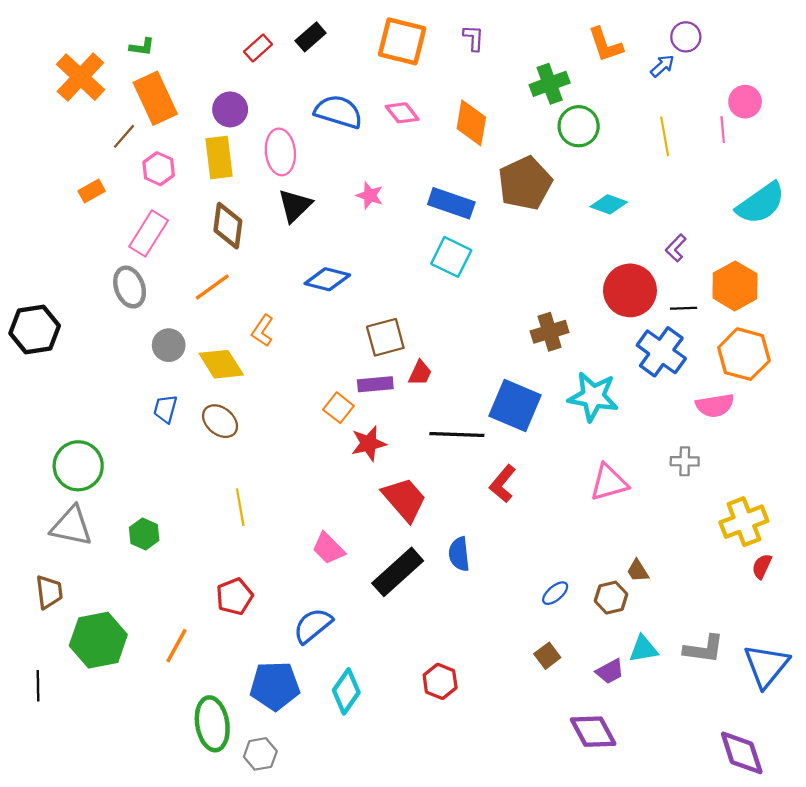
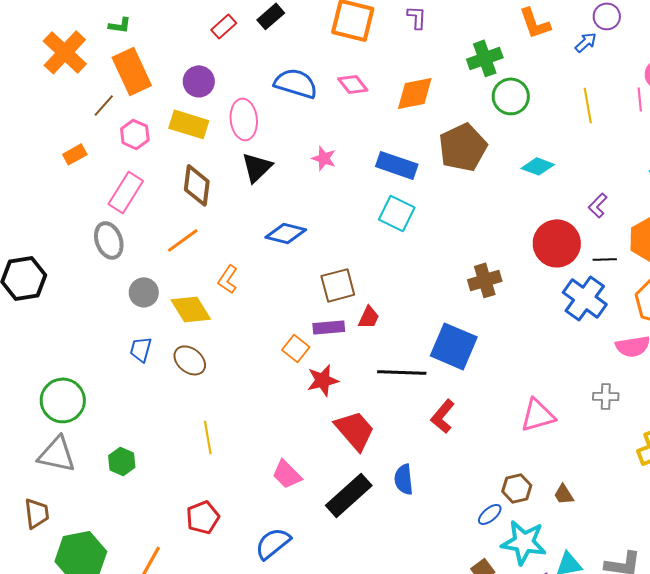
orange diamond: (471, 123) -> (415, 93), turned 69
yellow rectangle: (219, 158) -> (189, 124), turned -66
cyan star: (593, 397) -> (524, 542), moved
brown hexagon: (611, 598) -> (517, 488), moved

